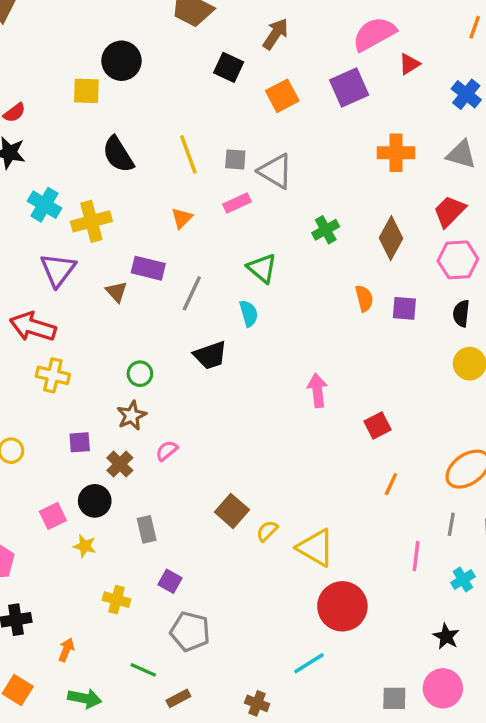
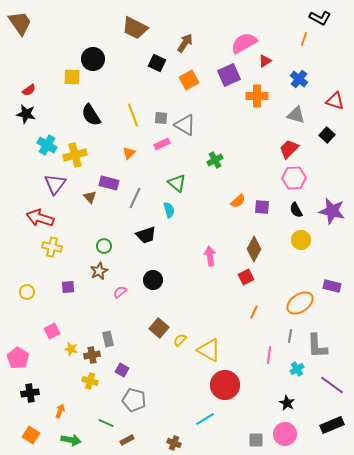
orange cross: (396, 153) -> (257, 96), moved
brown diamond: (391, 238) -> (254, 249), moved
orange semicircle: (364, 298) -> (238, 201), turned 63
black semicircle: (461, 313) -> (296, 210), turned -35
brown cross: (120, 464) -> (92, 355), moved, turned 35
black circle: (95, 501) -> (153, 280), moved

